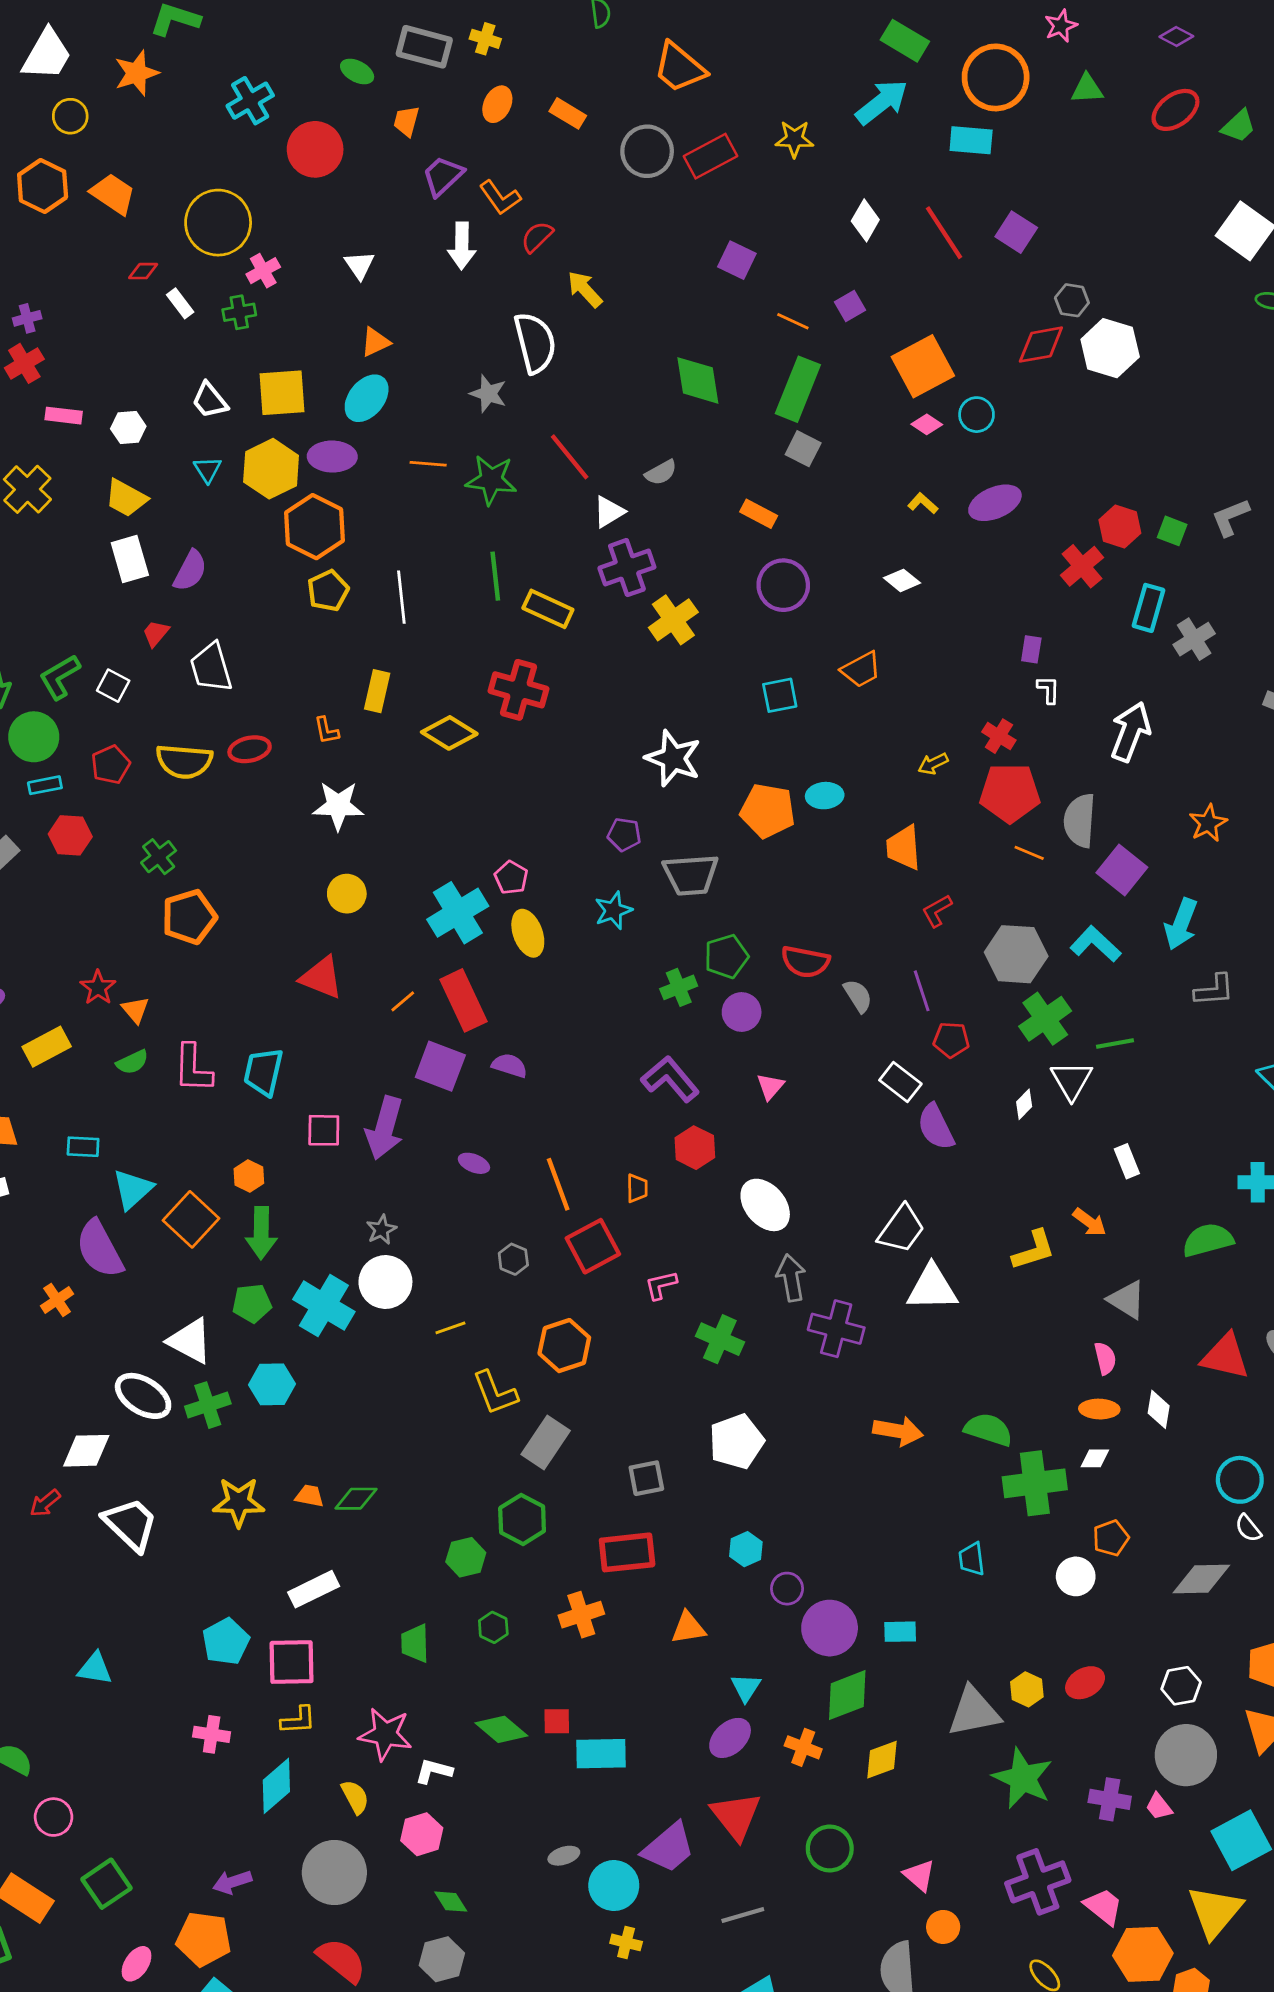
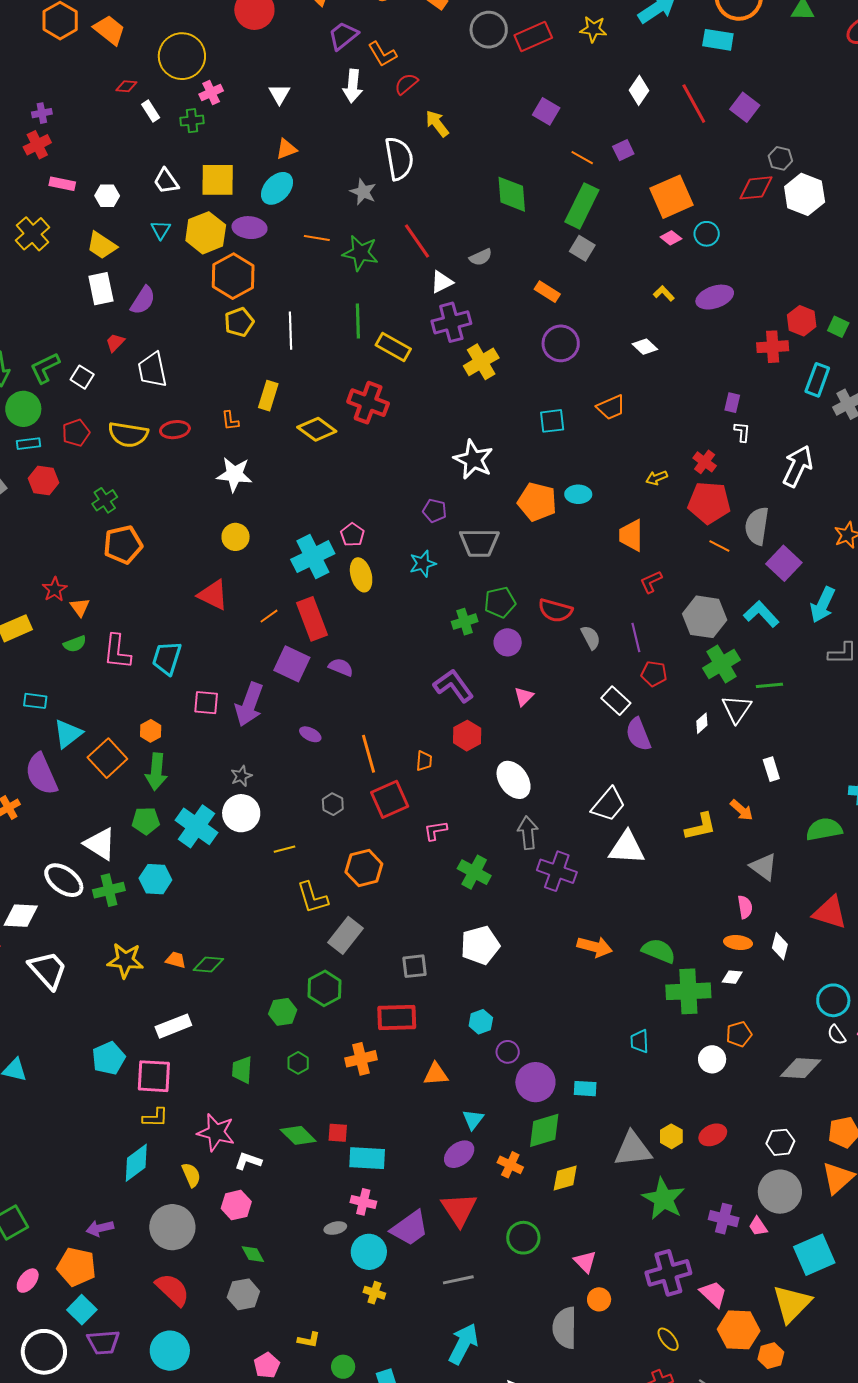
red cross: (1082, 566) -> (773, 347), turned 32
pink cross: (212, 1734) -> (363, 1202), moved

